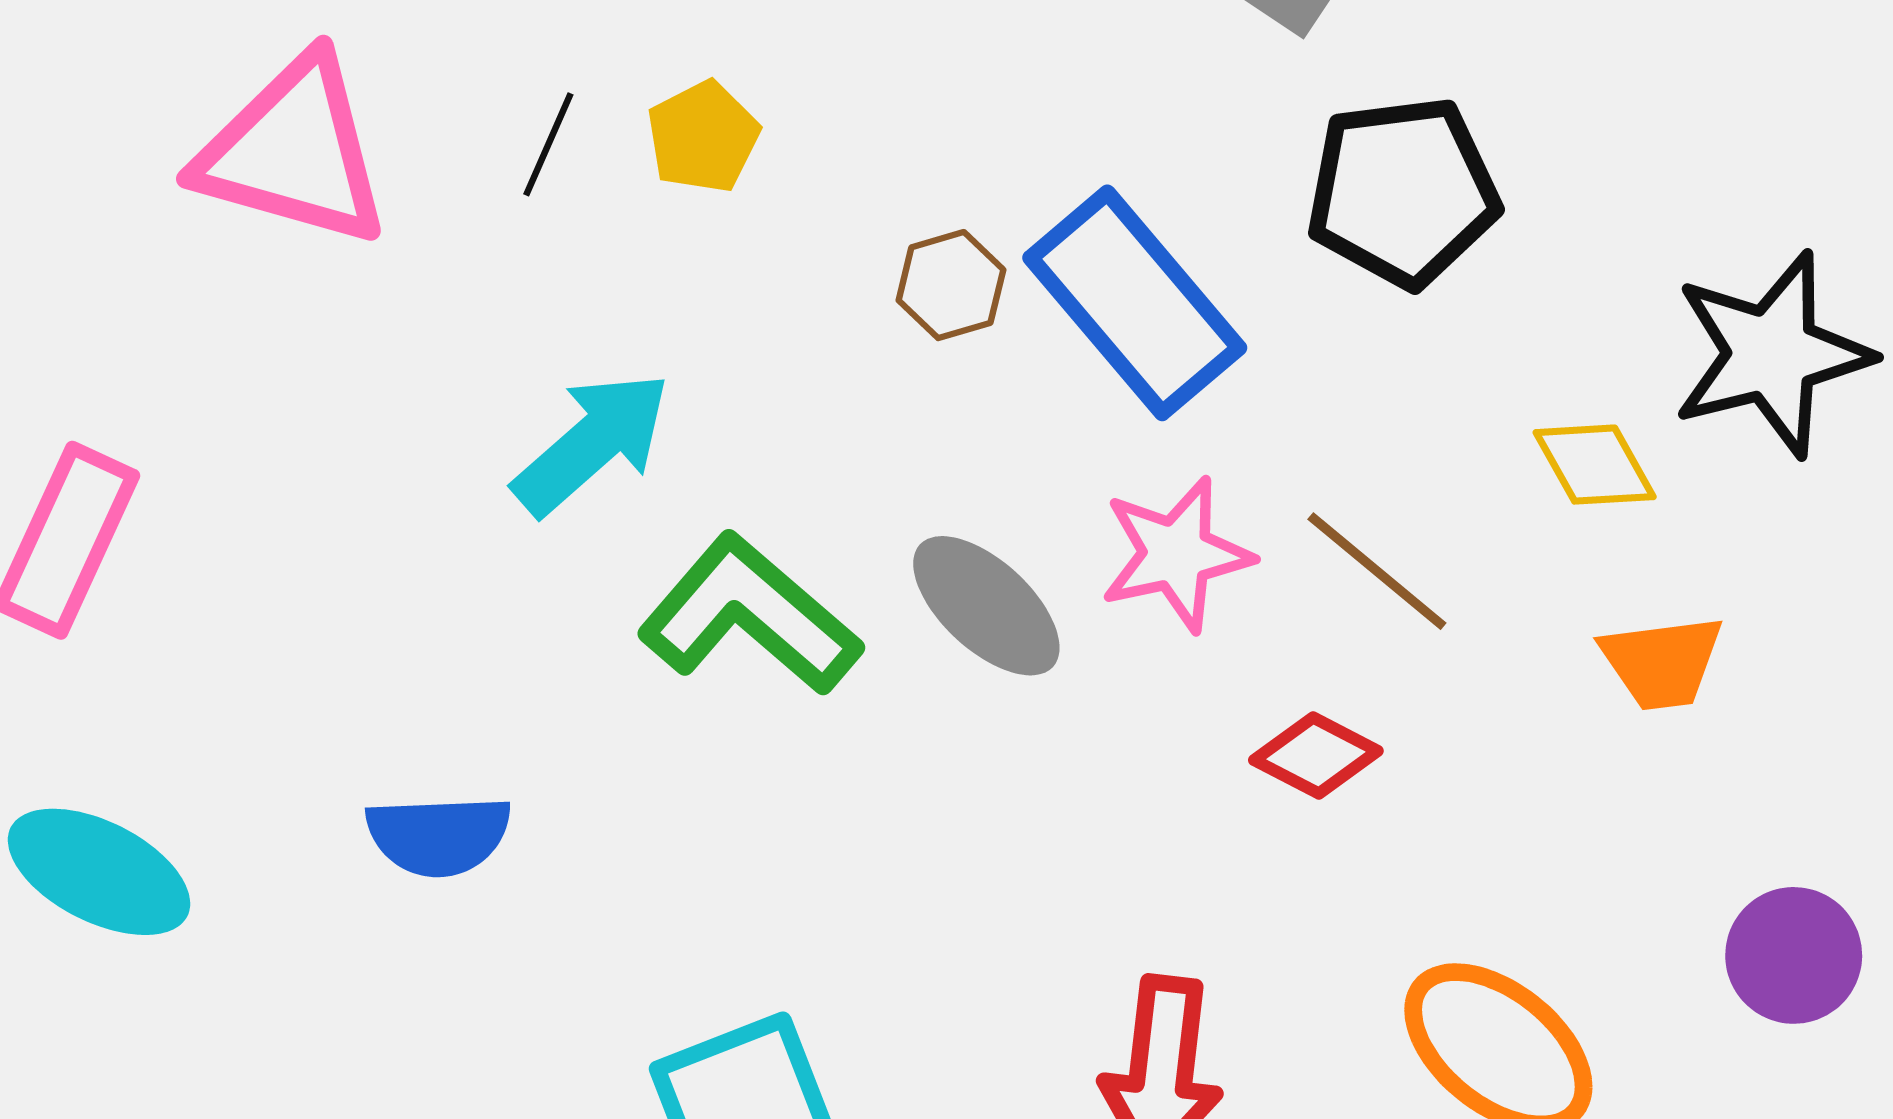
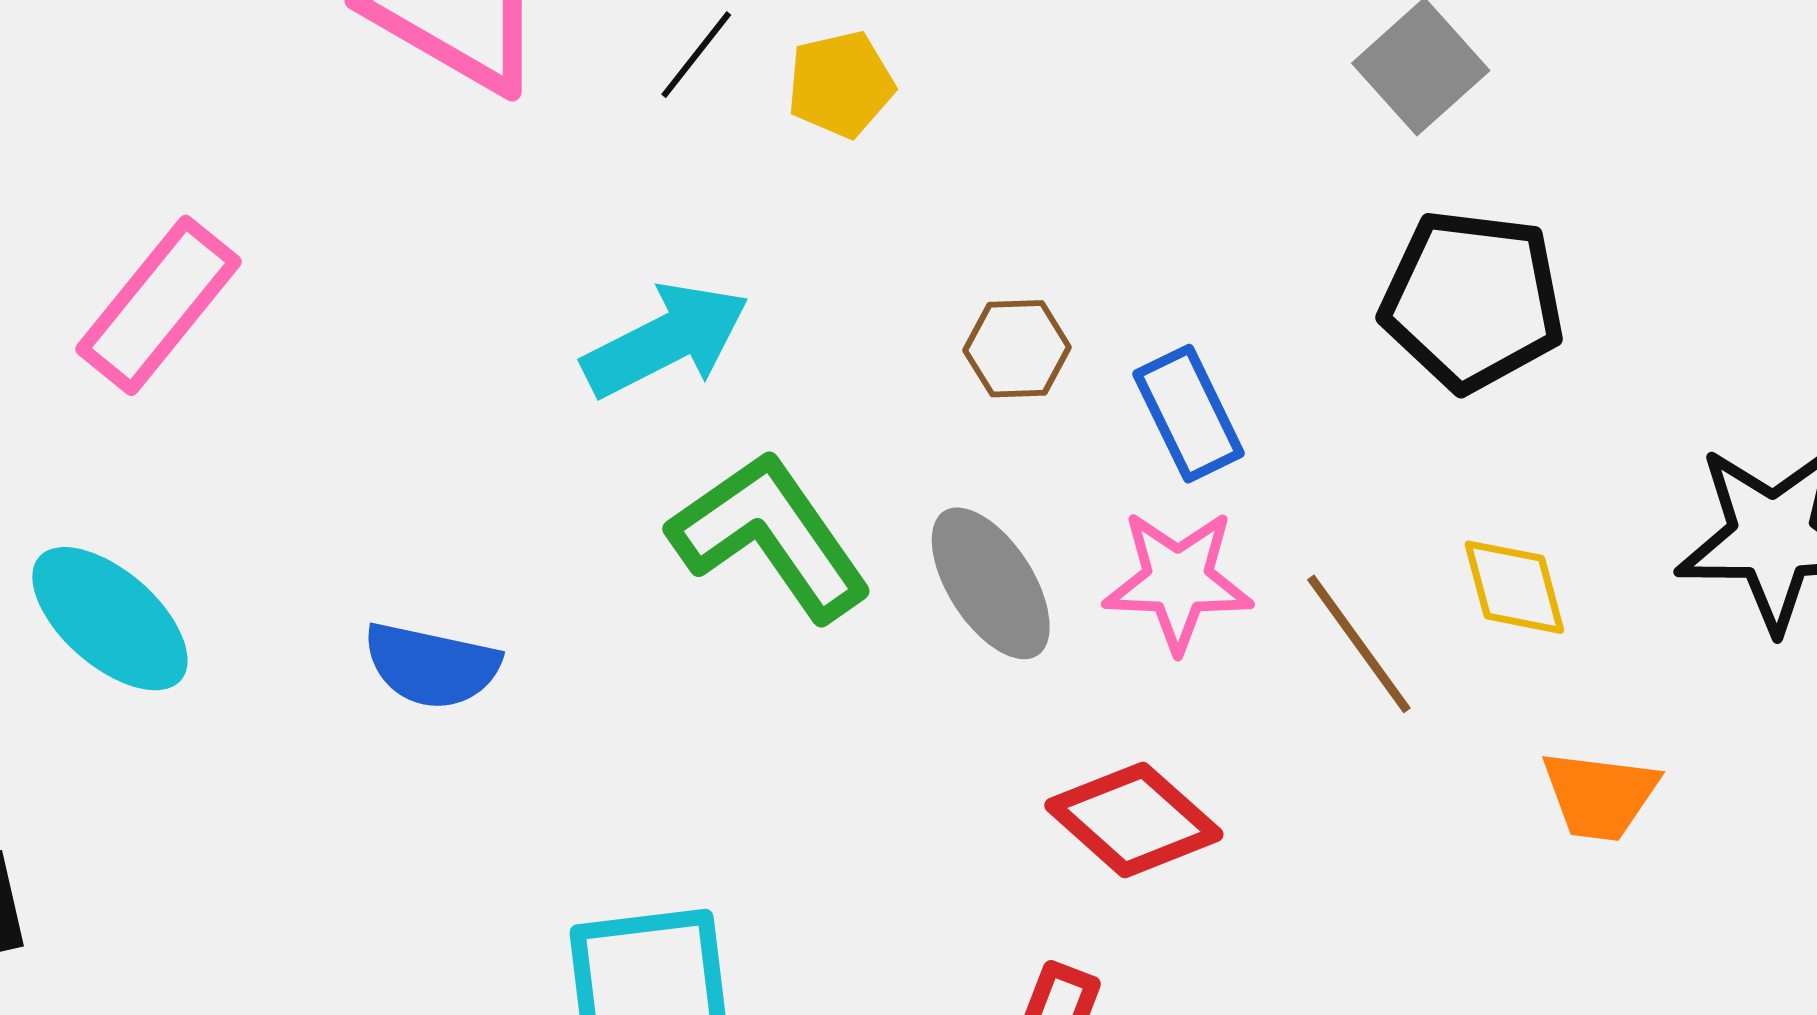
brown hexagon: (951, 285) -> (1017, 349), moved
blue rectangle: (1135, 303) -> (1189, 414), moved, size x0.6
yellow diamond: (1595, 465) -> (1514, 587), moved
red diamond: (1316, 755) -> (1134, 820), moved, size x1.4

